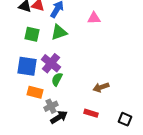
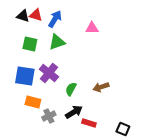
green semicircle: (57, 79) -> (71, 89), moved
brown arrow: (101, 87) -> (101, 87), moved
black arrow: (59, 117) -> (74, 112), moved

